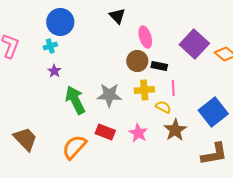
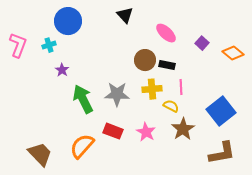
pink ellipse: (145, 37) -> (166, 33), moved, turned -30
purple square: (194, 44) -> (202, 43), size x0.5
cyan cross: (50, 46) -> (49, 45), moved
brown trapezoid: (25, 139) -> (40, 154), moved

